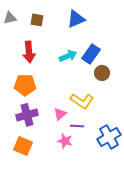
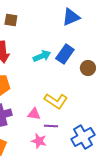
blue triangle: (76, 19) -> (71, 17), moved
brown circle: (102, 73) -> (88, 68), moved
pink triangle: (60, 114) -> (34, 114), turned 48

